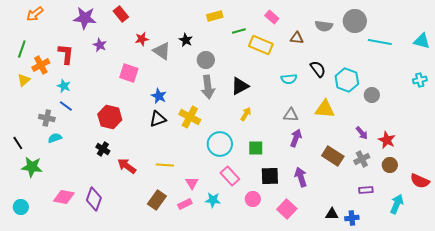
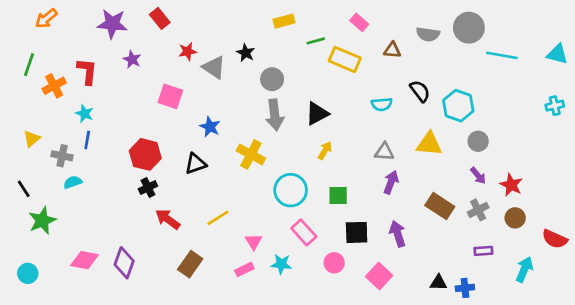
yellow triangle: (24, 80) -> (32, 139), moved
gray circle: (372, 95) -> (478, 141), moved
blue line: (66, 106) -> (87, 140), turned 64
black triangle: (158, 119) -> (195, 164), moved
black cross: (103, 149) -> (148, 188), moved, turned 32
yellow line: (165, 165) -> (218, 218), turned -36
green star: (32, 167) -> (42, 221), turned -30
brown rectangle: (157, 200) -> (190, 264), moved

